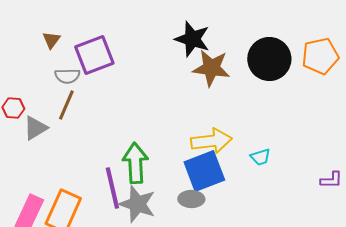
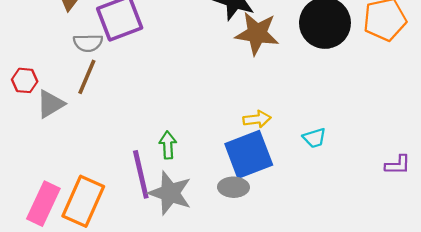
yellow arrow: (211, 141) -> (257, 119), size x0.6
green arrow: (135, 163) -> (168, 145), size x0.6

